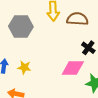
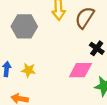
brown semicircle: (77, 19) -> (85, 18), turned -60

